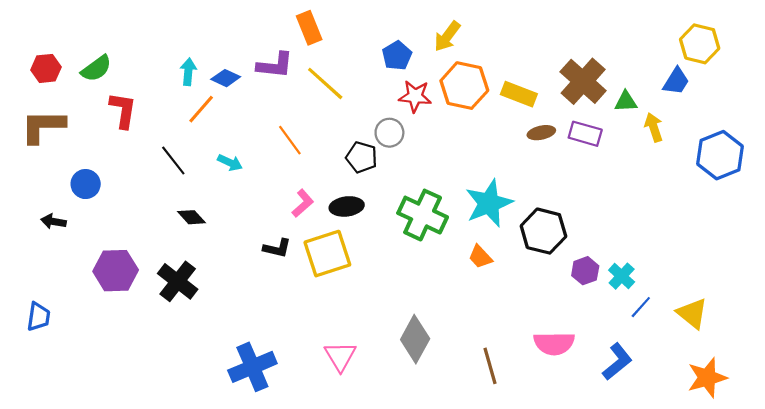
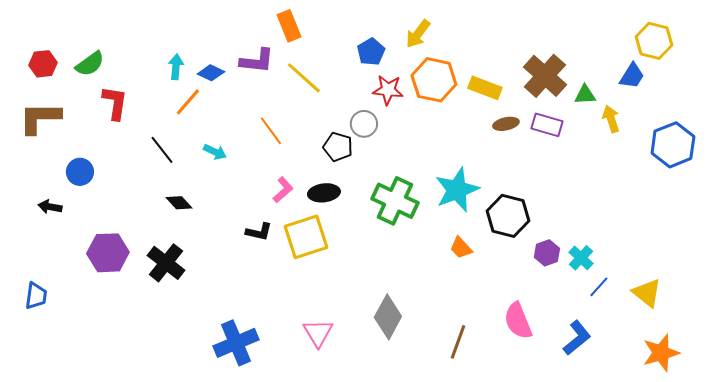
orange trapezoid: (480, 257) -> (461, 248), moved
pink semicircle: (554, 343) -> (518, 321), turned 69
brown line: (490, 366) -> (458, 342), turned 36

